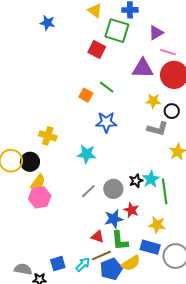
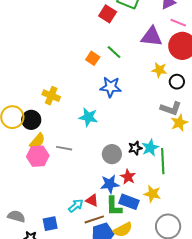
gray L-shape: (158, 129) -> (171, 108), moved
gray line: (88, 191) -> (64, 148), moved, turned 49
blue rectangle: (150, 247) -> (129, 202), moved
cyan arrow: (83, 264) -> (76, 206), moved
gray semicircle: (23, 269) -> (16, 216), moved

